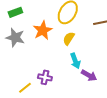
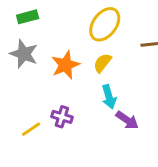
orange star: (43, 30) -> (65, 65), moved

